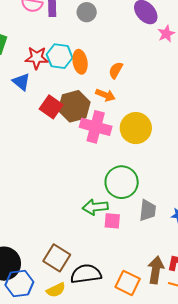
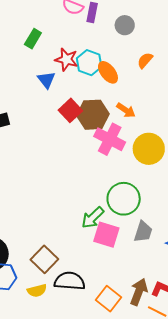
orange ellipse: (80, 62) -> (108, 72), turned -40
orange semicircle: (116, 70) -> (145, 60), moved
green arrow: (95, 207) -> (93, 218), turned -50
pink square: (112, 221) -> (106, 235), size x1.5

